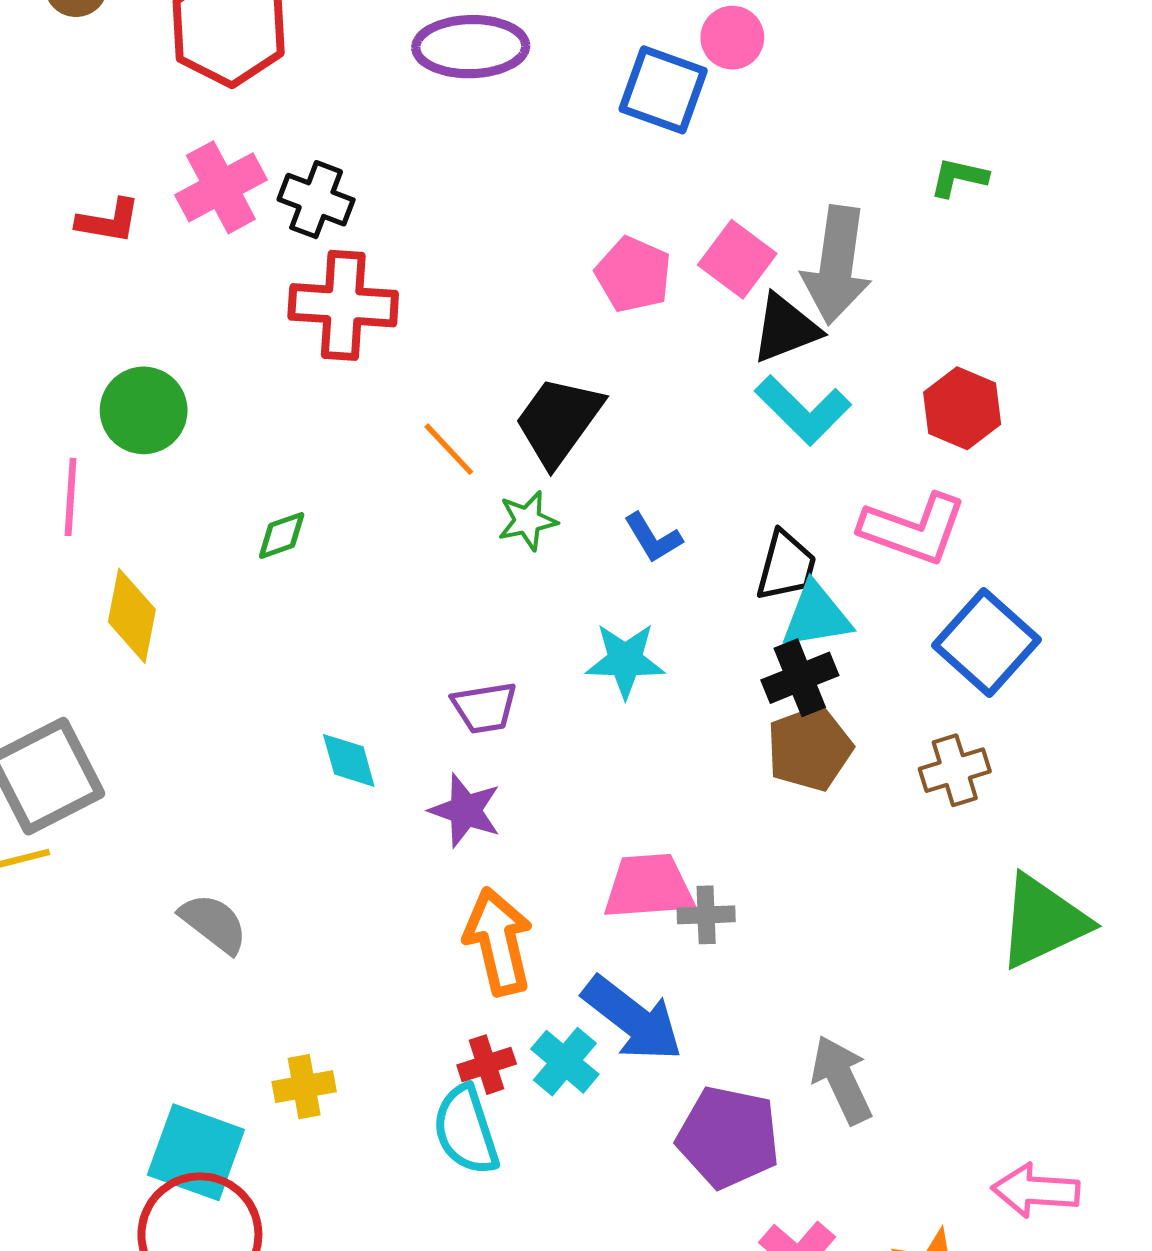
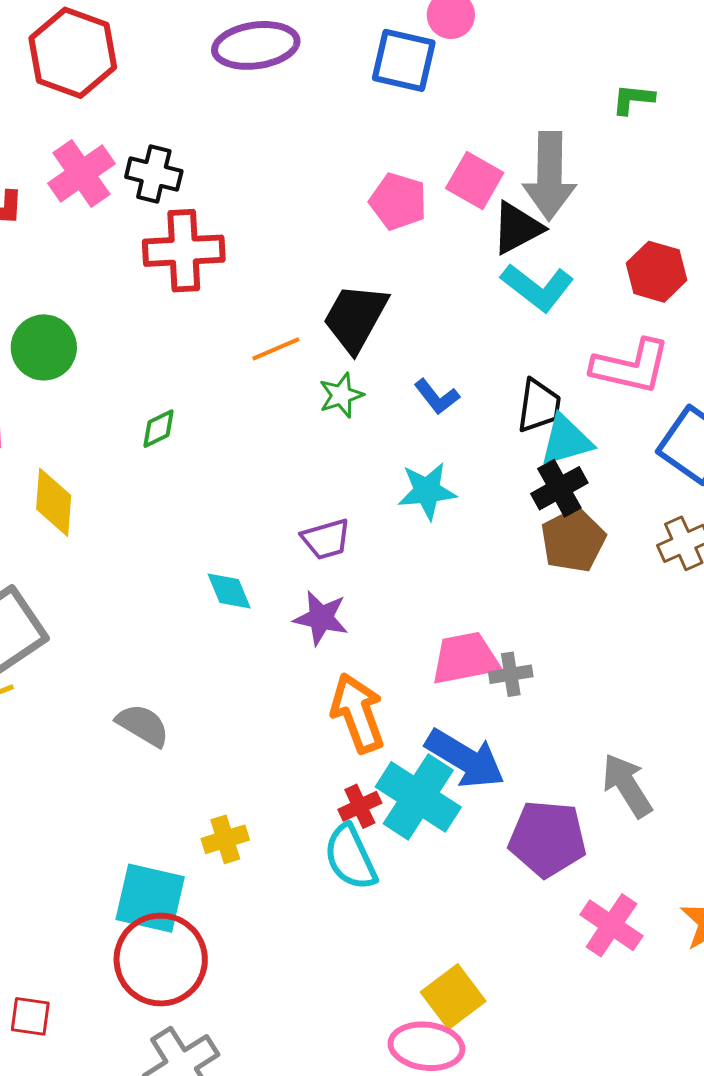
orange line: (449, 449) -> (276, 349), turned -63
cyan cross: (565, 1062) -> (418, 797), size x1.6

